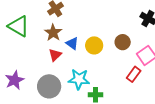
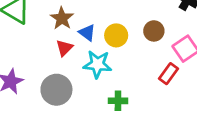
cyan star: (79, 79) -> (97, 64), moved

